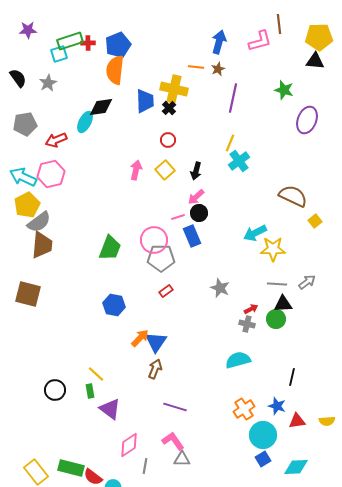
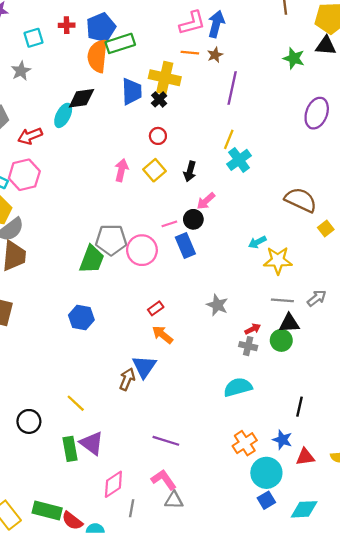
green rectangle: (70, 41) -> (120, 43), moved
pink L-shape: (260, 41) -> (192, 23), moved
green star: (284, 90) -> (294, 58), moved
pink arrow: (196, 197) -> (206, 201), moved
cyan arrow: (255, 233) -> (257, 242), size x0.7
gray pentagon: (161, 258) -> (111, 240), moved
blue hexagon: (114, 305) -> (81, 318), moved
orange arrow: (140, 338) -> (163, 335), moved, turned -96
brown arrow: (155, 369) -> (127, 379), moved
green rectangle: (90, 391) -> (70, 449), moved, size x1.5

